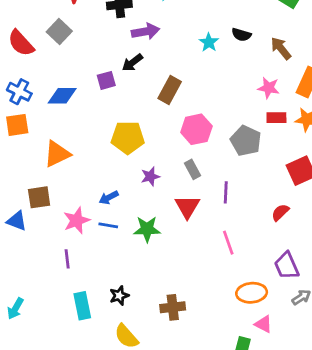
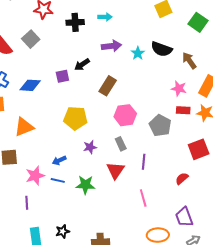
purple arrow: (146, 31) -> (112, 46), moved
black semicircle: (241, 35) -> (161, 49), size x1.5

